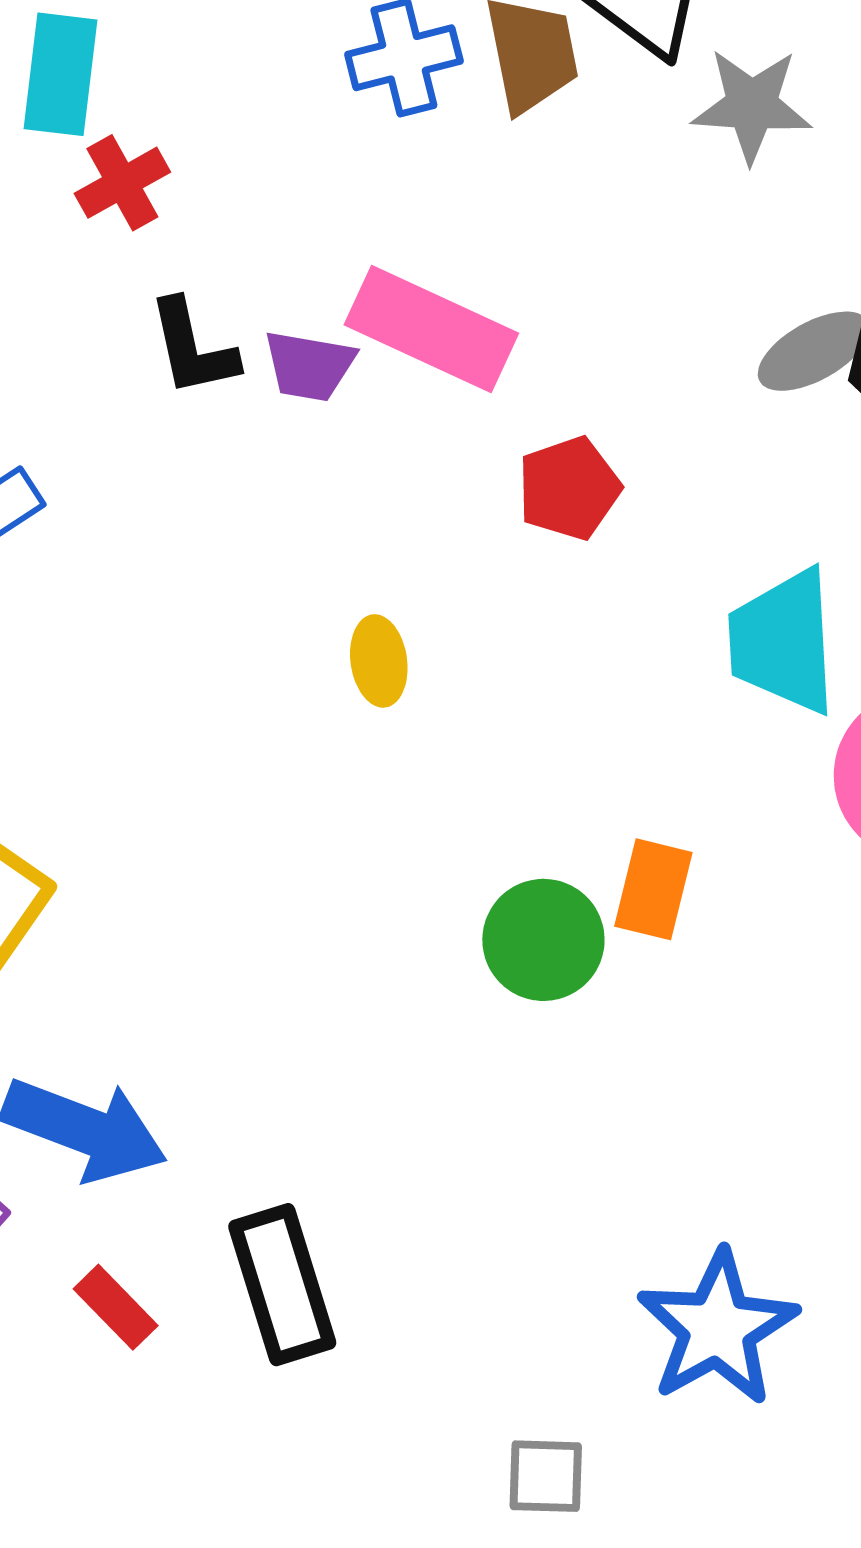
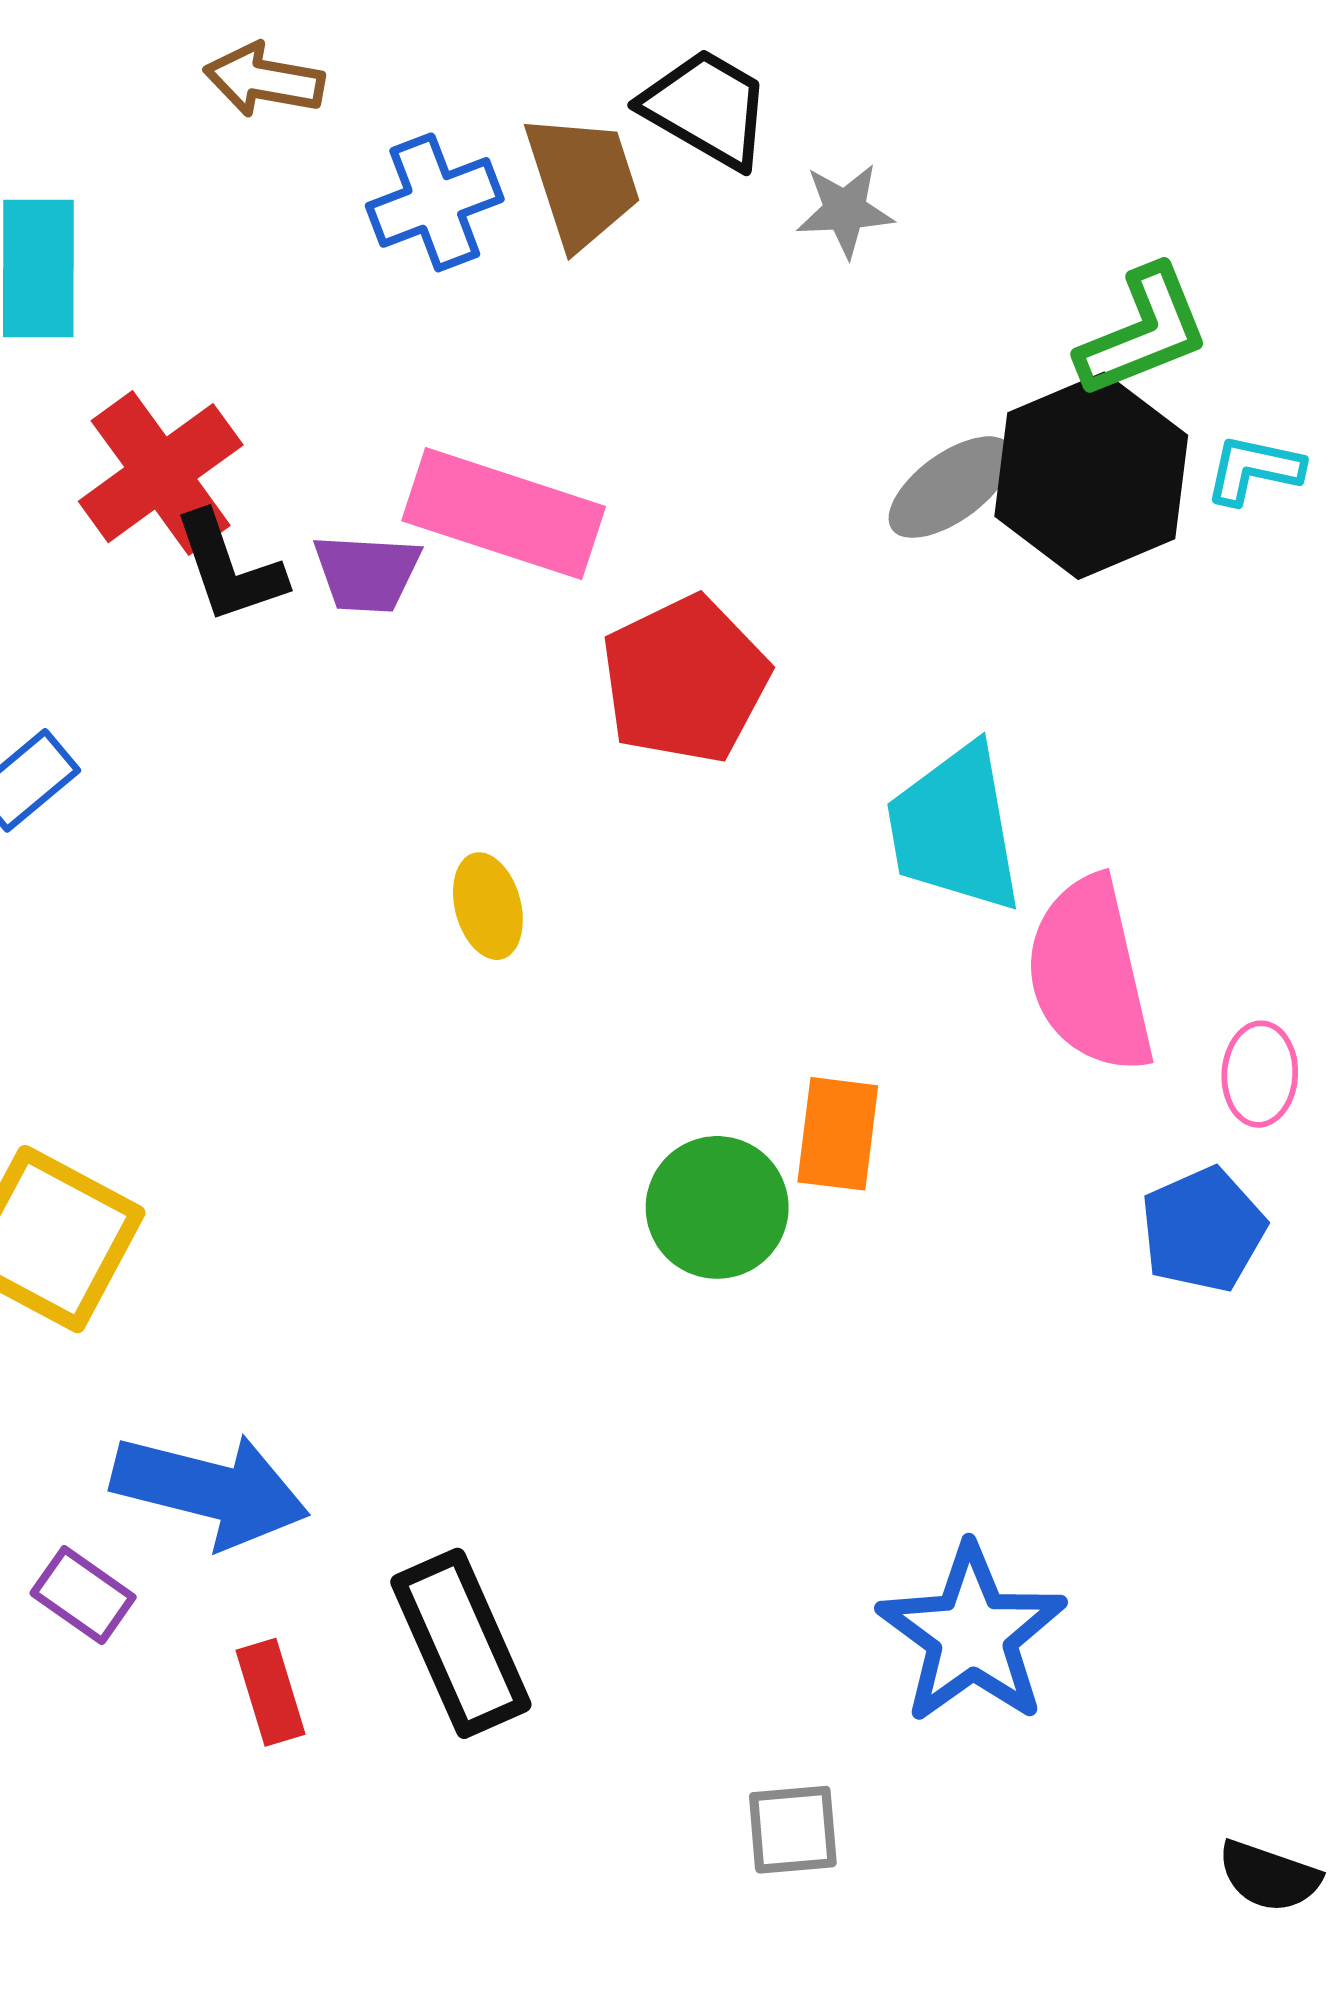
gray star: (752, 105) -> (845, 210), size x0.7
red cross: (122, 183) -> (161, 473), moved, size x1.5
red pentagon: (569, 488) -> (685, 680), size x1.4
red rectangle: (116, 1307) -> (271, 1692), turned 34

